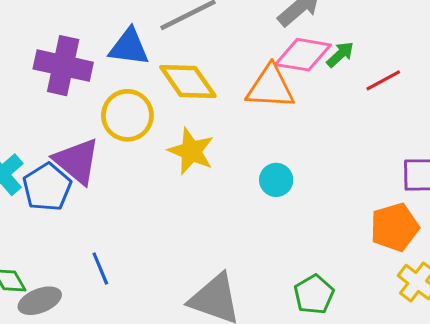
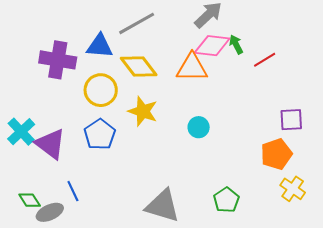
green arrow: (340, 54) -> (236, 44), turned -72
purple triangle: (77, 161) -> (50, 144), moved
blue pentagon: (47, 187) -> (100, 134), moved
blue line: (100, 269) -> (73, 191), moved

